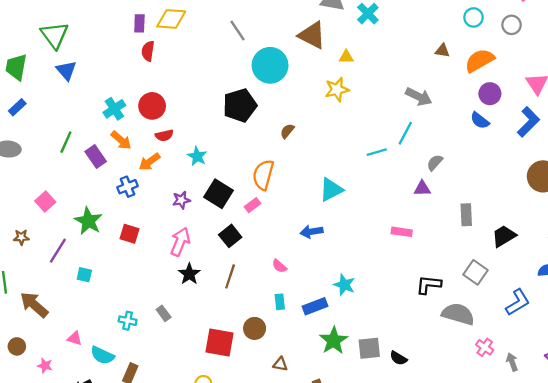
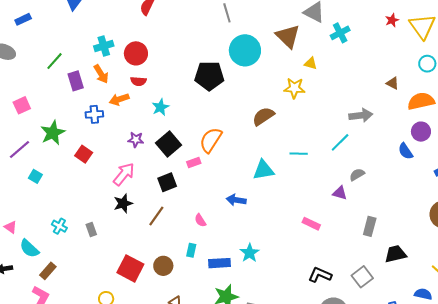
gray arrow: (419, 97) -> (361, 115), turned -50
brown semicircle: (287, 131) -> (263, 116), moved, size x1.6
cyan line: (377, 152) -> (299, 154), moved

